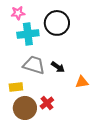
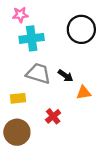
black circle: (57, 23) -> (81, 29), moved
orange triangle: (82, 82) -> (84, 93), moved
brown circle: (25, 108) -> (17, 132), moved

